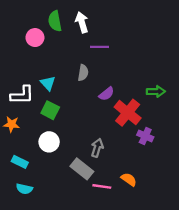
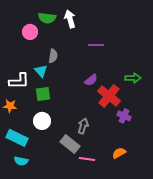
green semicircle: (55, 21) -> (47, 18), turned -72
purple line: (99, 47) -> (96, 45), moved
gray semicircle: (83, 73) -> (53, 56), moved
green square: (50, 110) -> (43, 94), turned -35
cyan rectangle: (20, 162) -> (17, 138), size x1.5
orange semicircle: (129, 179) -> (119, 153), moved, turned -64

